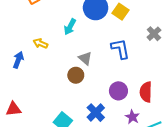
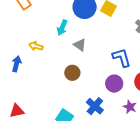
blue L-shape: (120, 49) -> (122, 58), moved
gray triangle: (85, 58) -> (80, 45), moved

